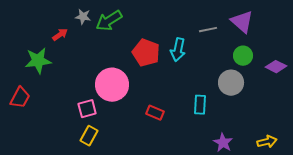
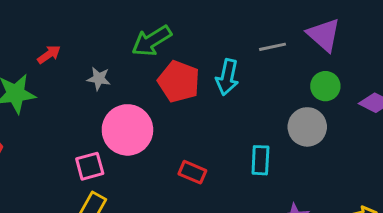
gray star: (83, 17) -> (99, 79), moved
green arrow: (109, 21) -> (152, 41), moved

